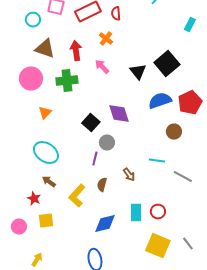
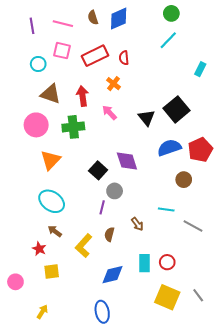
orange triangle: (45, 113) -> (51, 160), size x1.5
pink circle: (19, 227) -> (15, 282), moved

